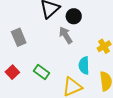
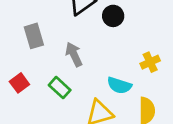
gray arrow: (66, 35) -> (74, 54), moved
cyan semicircle: (84, 65) -> (119, 85), turned -78

